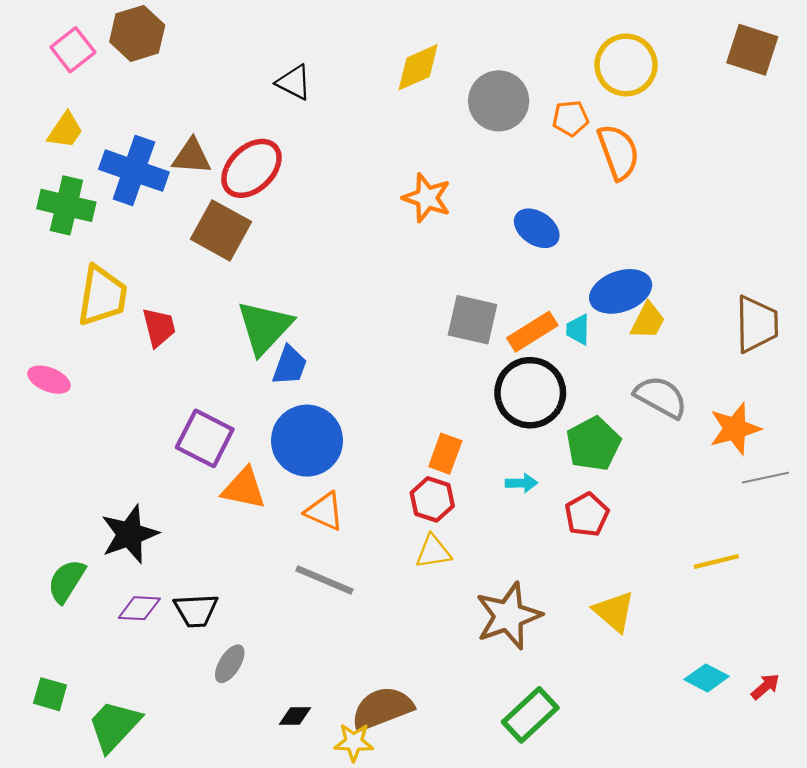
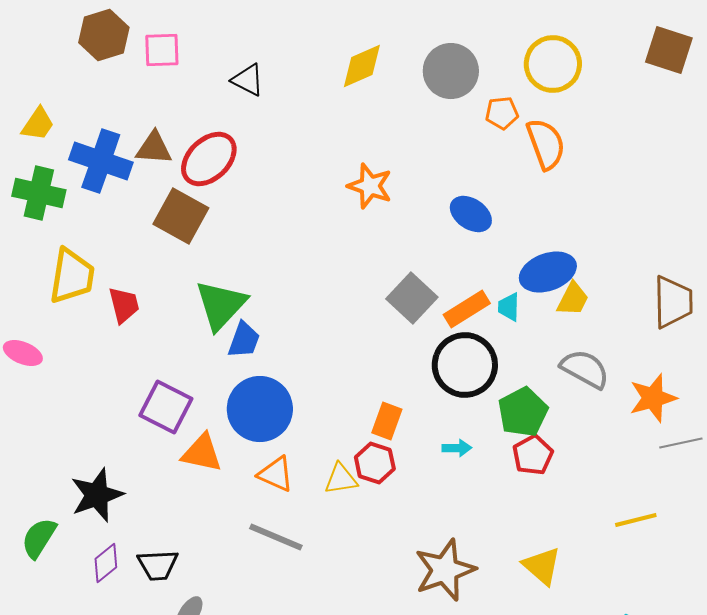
pink square: (73, 50) -> (162, 50), moved, turned 36
gray circle: (499, 101) -> (451, 71), moved
gray square: (472, 320) -> (412, 298), turned 30
red pentagon: (587, 515) -> (533, 455), moved
yellow triangle: (433, 552) -> (341, 479), moved
purple diamond: (139, 608) -> (106, 563), turned -42

